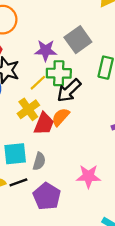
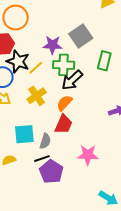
yellow line: (38, 83) -> (36, 68), moved
red trapezoid: (44, 124) -> (64, 124), moved
black line: (18, 182) -> (42, 159), moved

